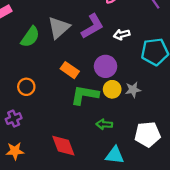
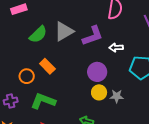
orange rectangle: (70, 70) -> (47, 66), moved
green L-shape: (85, 95) -> (43, 101), moved

